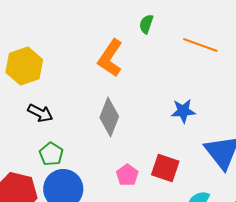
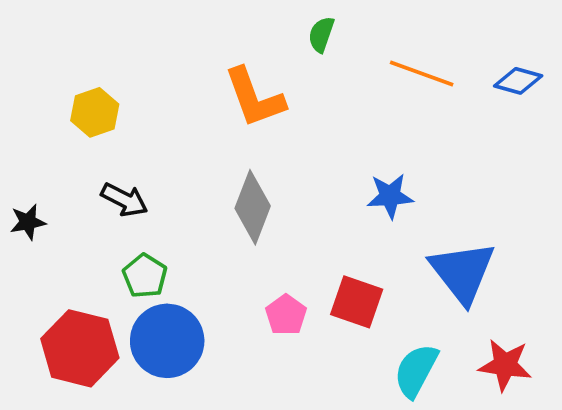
orange L-shape: (110, 58) -> (254, 98), turned -54
yellow hexagon: (24, 66) -> (95, 112), size x0.7

